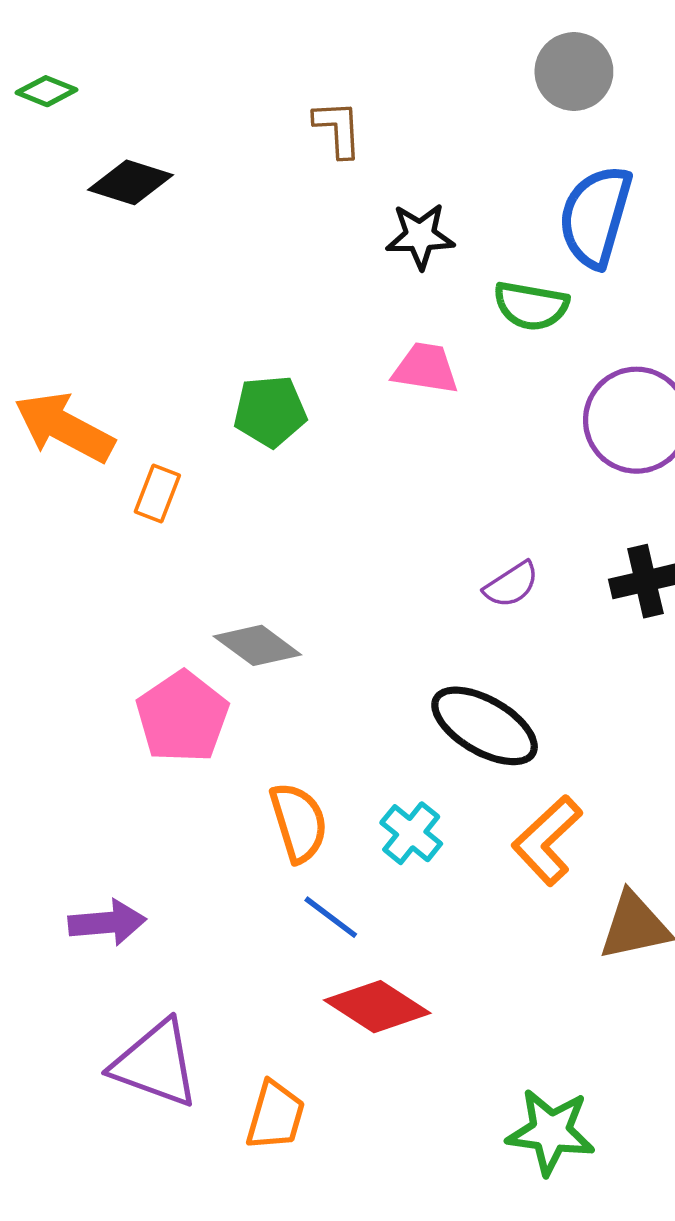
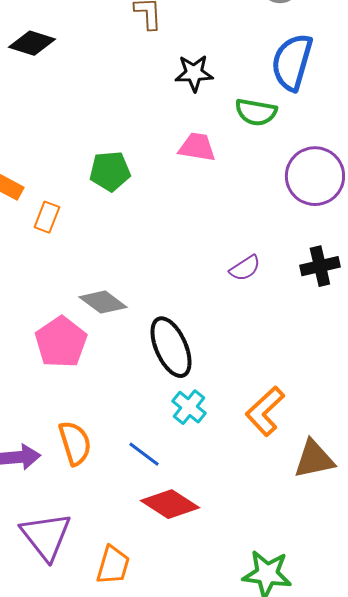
black ellipse: (485, 726) -> (171, 347), moved, turned 36
orange semicircle: (299, 822) -> (75, 443), moved
purple triangle: (156, 1064) -> (46, 536), turned 32

